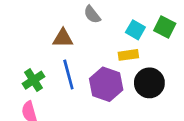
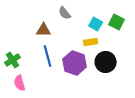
green cross: (34, 80) -> (13, 60), moved

